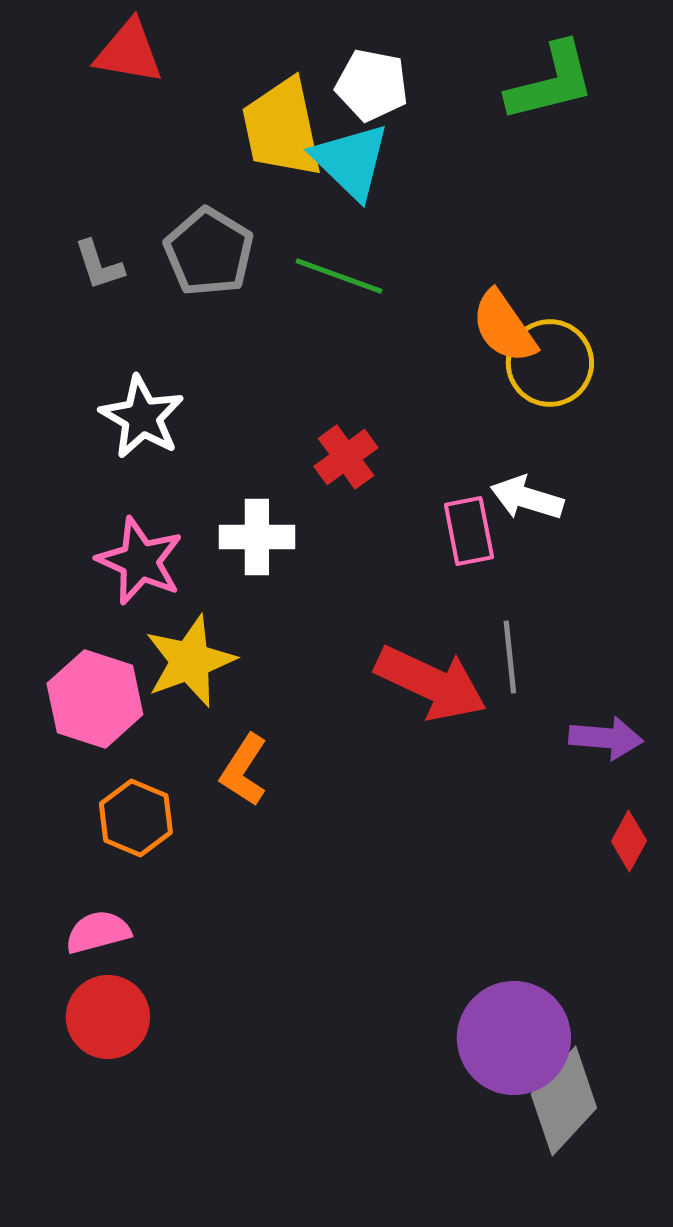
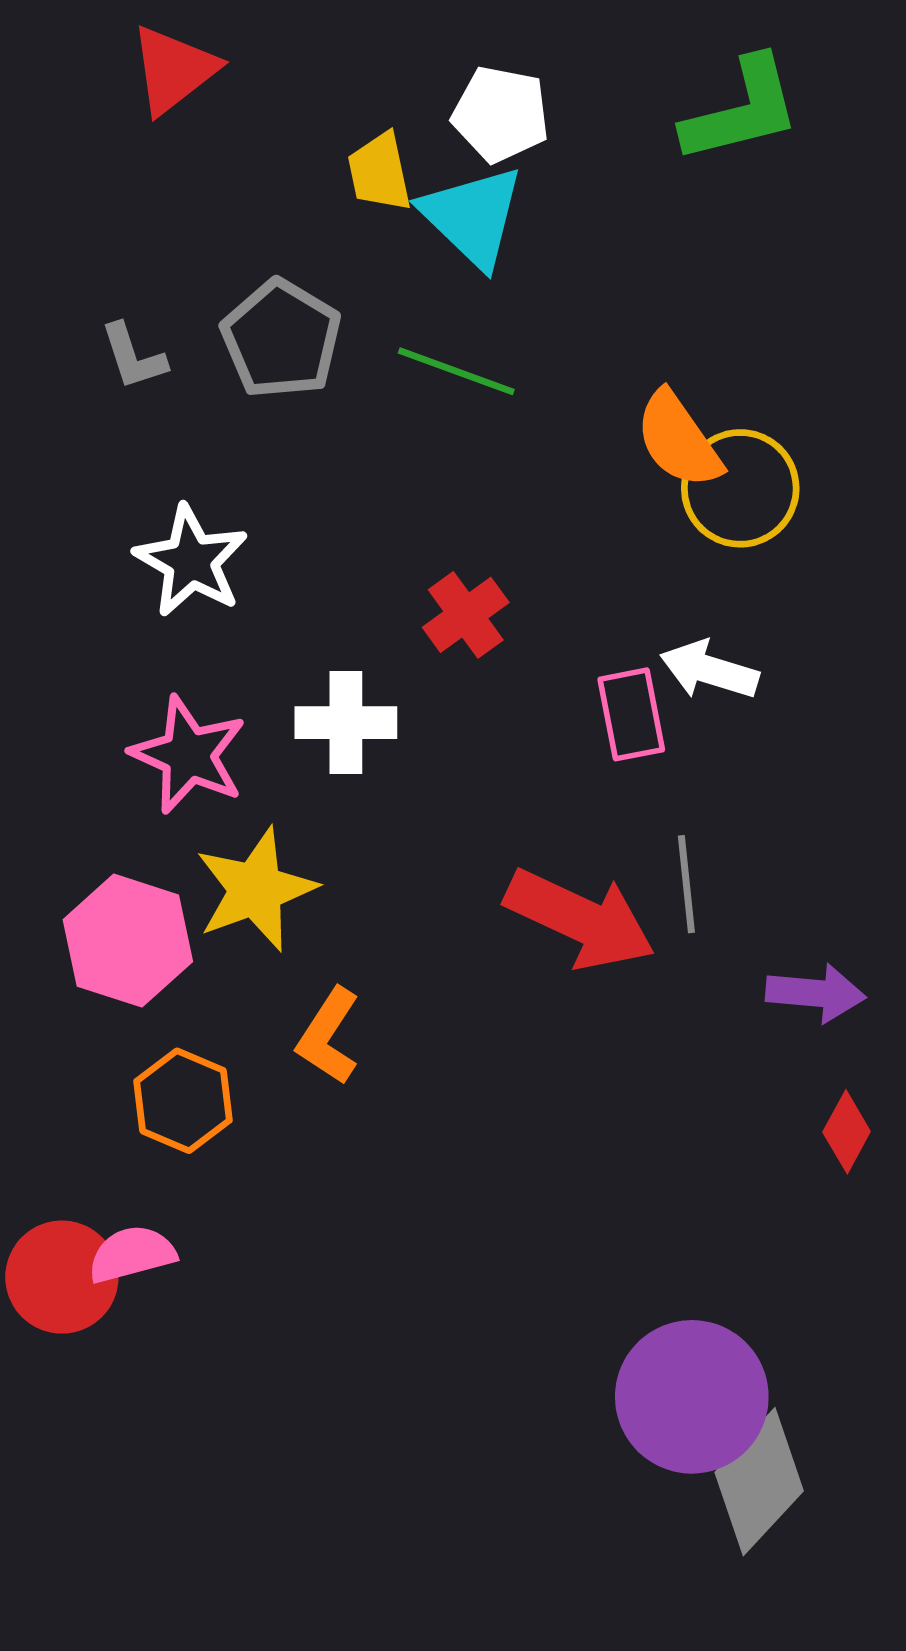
red triangle: (129, 52) -> (174, 70), turned -48
yellow trapezoid: (282, 128) -> (380, 172), size x0.6
red circle: (108, 1017) -> (62, 1277), moved

